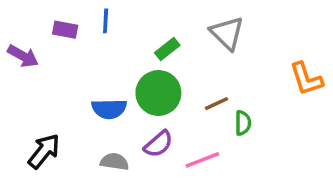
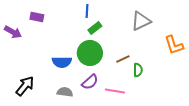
blue line: (106, 21) -> (87, 11), moved
gray triangle: (227, 33) -> (141, 21), moved, turned 50
pink line: (202, 160) -> (115, 91), turned 30

